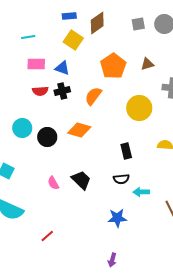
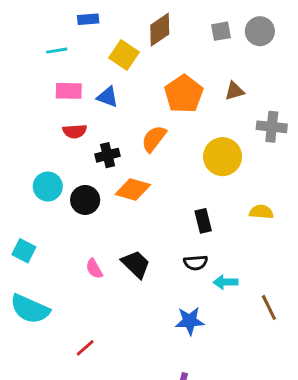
blue rectangle: (69, 16) -> (88, 19), moved
black cross: (62, 91) -> (108, 155), moved

